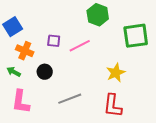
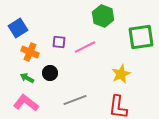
green arrow: (14, 72) -> (27, 78), moved
pink L-shape: (21, 102) -> (26, 103), turned 120

